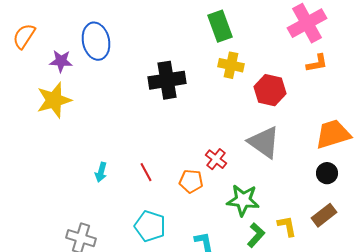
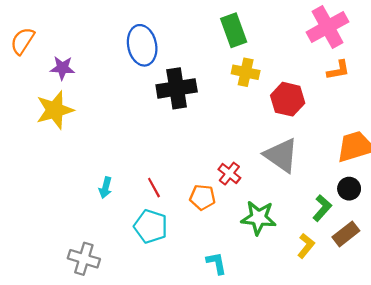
blue ellipse: (96, 41) -> (142, 45), moved
cyan pentagon: (150, 226) -> (151, 226), moved
yellow L-shape: (287, 226) -> (306, 246), turned 50
green L-shape: (256, 235) -> (322, 208), moved

